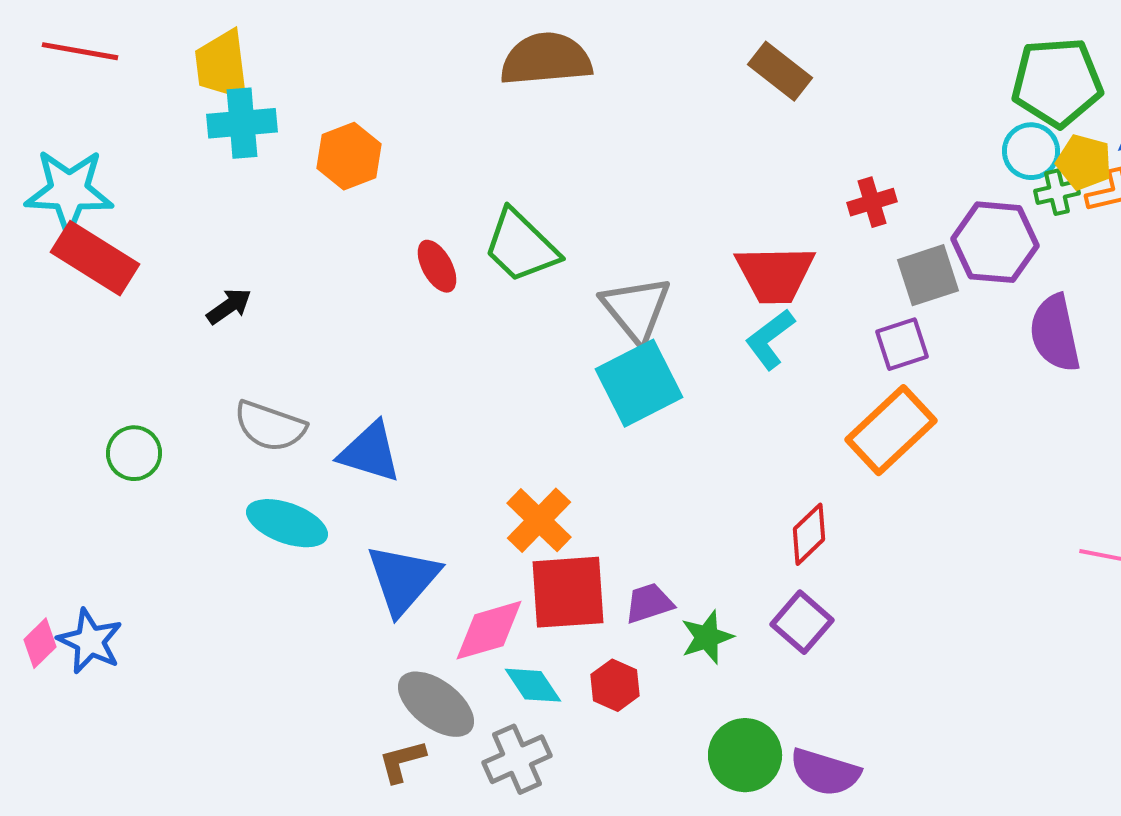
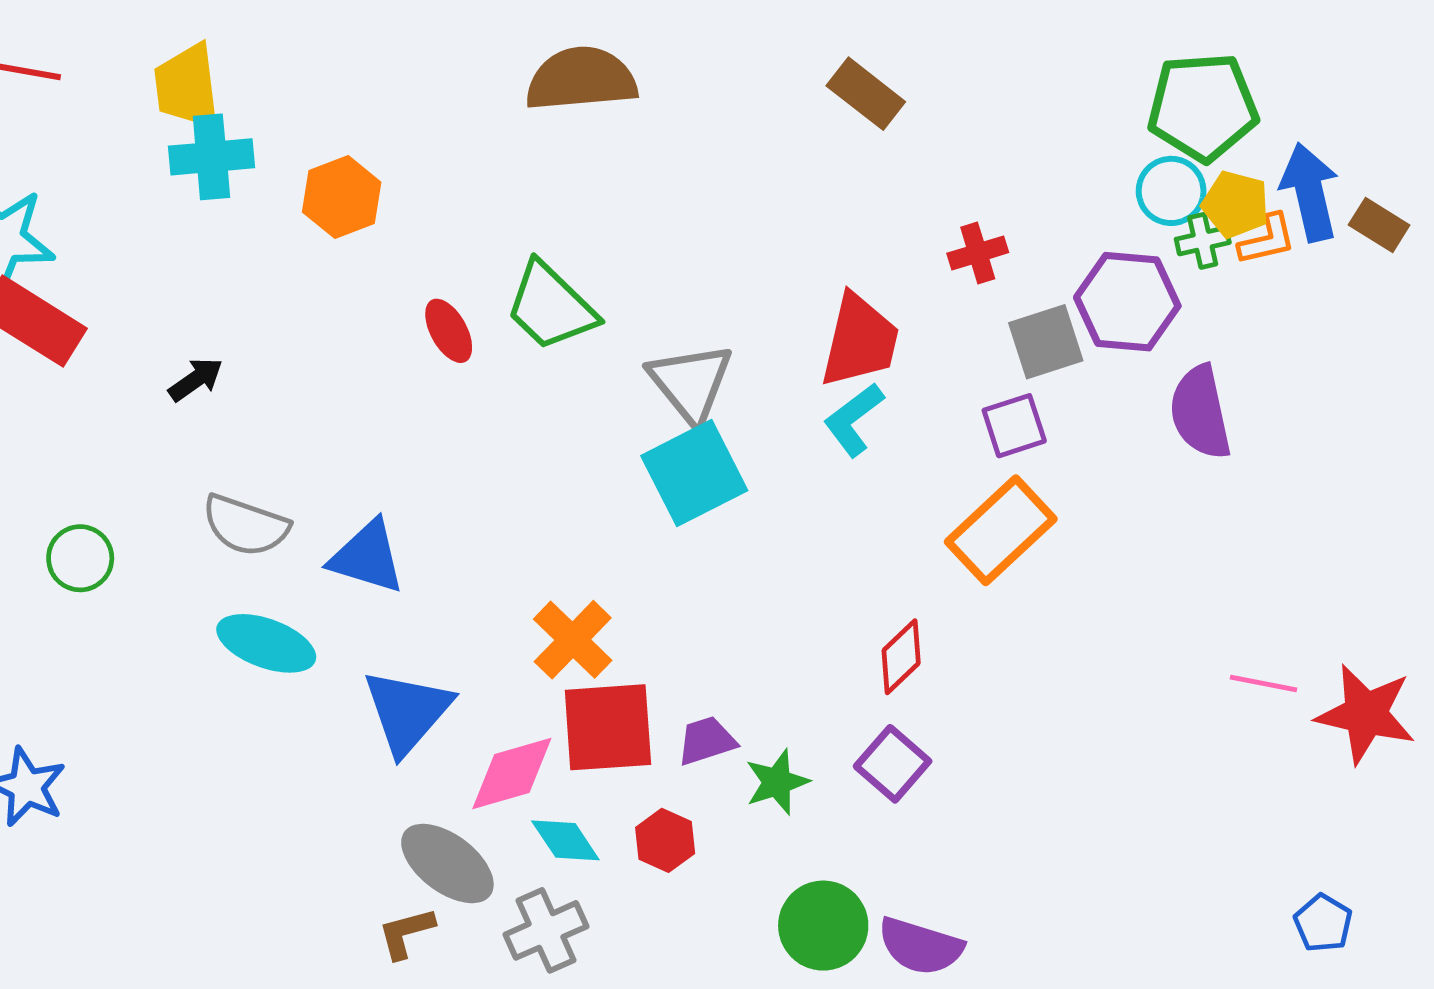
red trapezoid: (775, 274) -> (860, 341), turned -76

